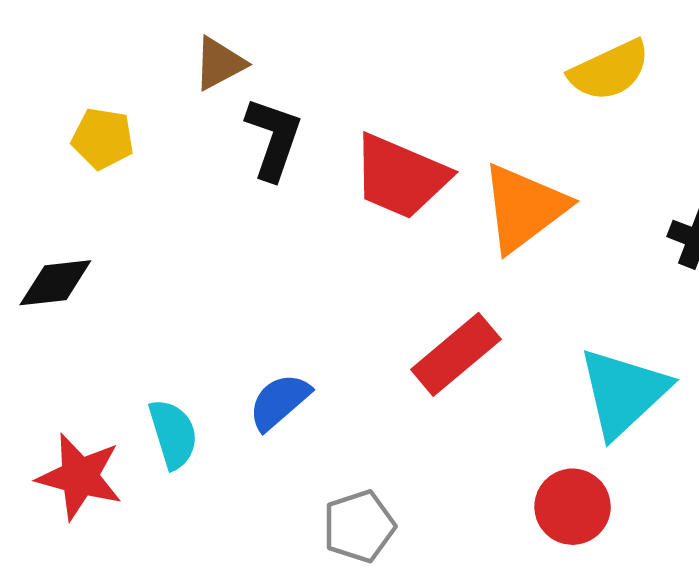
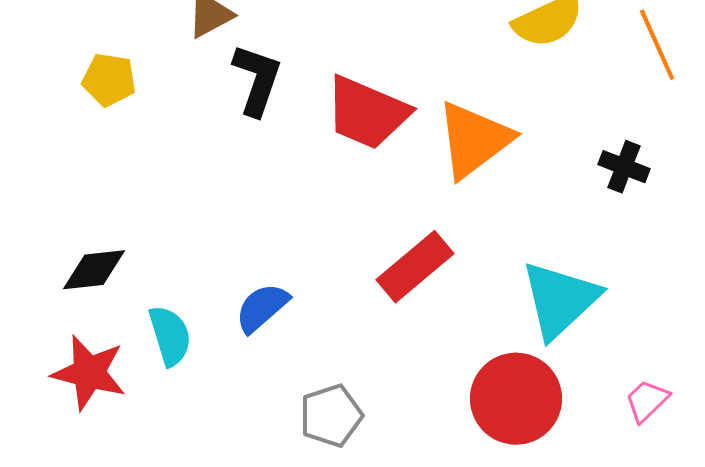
black diamond: (55, 283) -> (94, 270), moved
red circle: (573, 507) -> (516, 399), size x1.4

